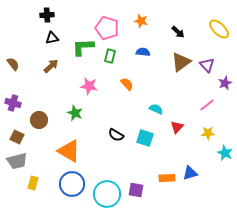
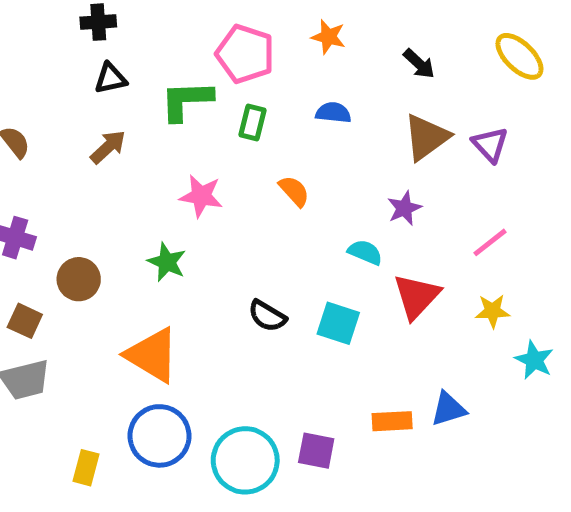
purple star: (225, 83) -> (404, 208), moved
red triangle: (177, 127) -> (417, 296), size x1.5
yellow rectangle: (33, 183) -> (86, 468), moved

